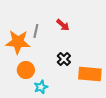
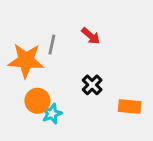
orange rectangle: (90, 74) -> (130, 106), size x0.7
cyan star: (41, 87) -> (52, 114), moved

